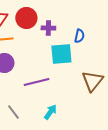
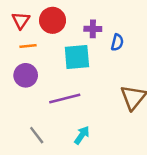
purple cross: (48, 28) -> (93, 29), moved
cyan square: (61, 54) -> (77, 57), moved

